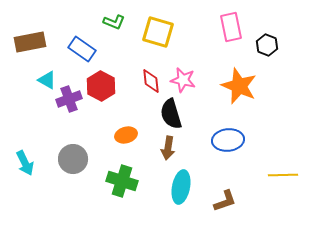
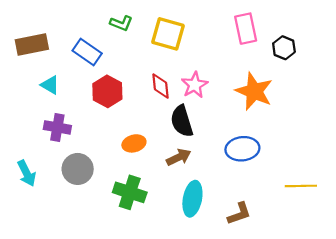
pink star: (183, 80) -> (195, 85), turned 30
purple cross: (69, 99) -> (57, 127), moved, turned 30
brown arrow: (168, 148) -> (179, 157), turned -125

